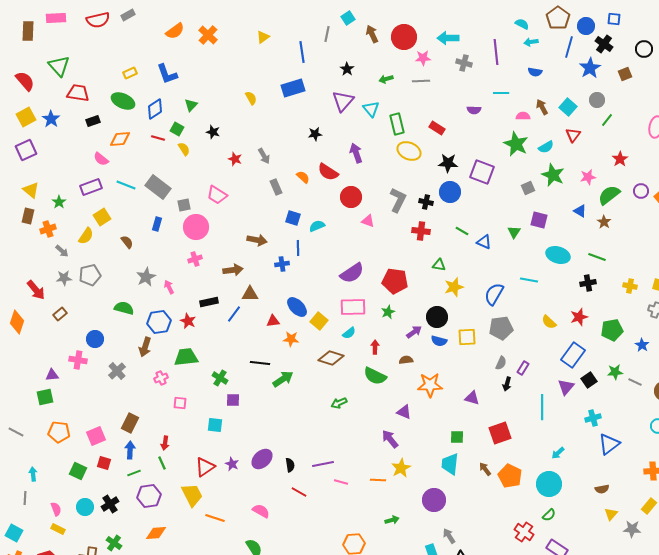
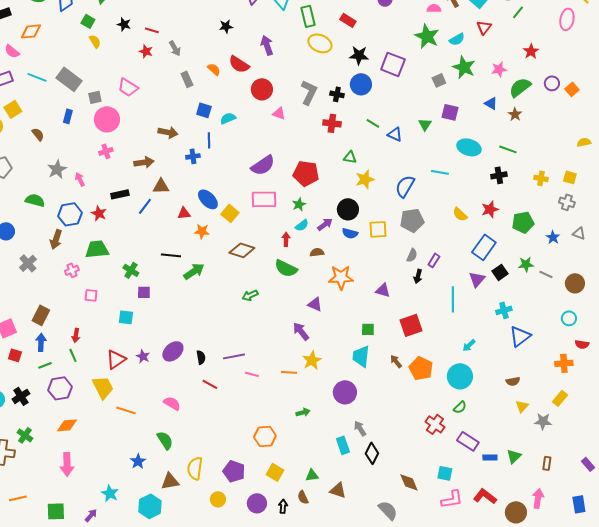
red line: (158, 138) -> (152, 30), moved
cyan semicircle: (349, 333) -> (302, 225), moved

